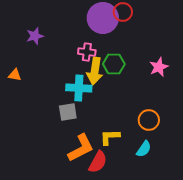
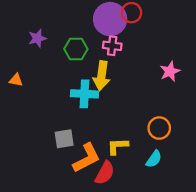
pink cross: (87, 52) -> (112, 46), moved
green hexagon: (114, 64) -> (76, 49), moved
gray square: (68, 112) -> (64, 139), moved

